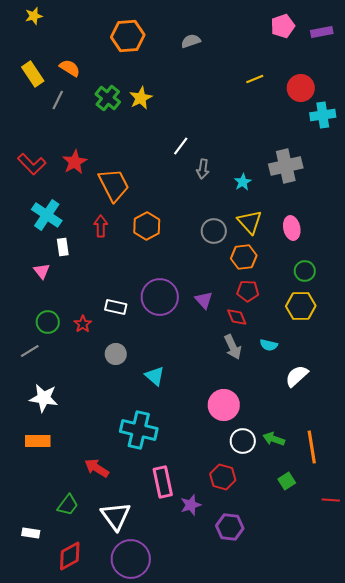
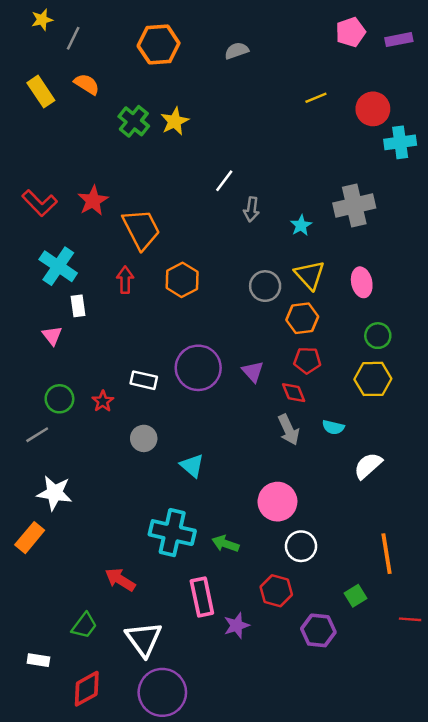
gray line: (58, 100) -> (73, 38), moved
green arrow: (274, 439) -> (225, 544), moved
orange rectangle: (38, 441) -> (30, 538), moved, turned -50
purple hexagon: (230, 527) -> (318, 630), moved

